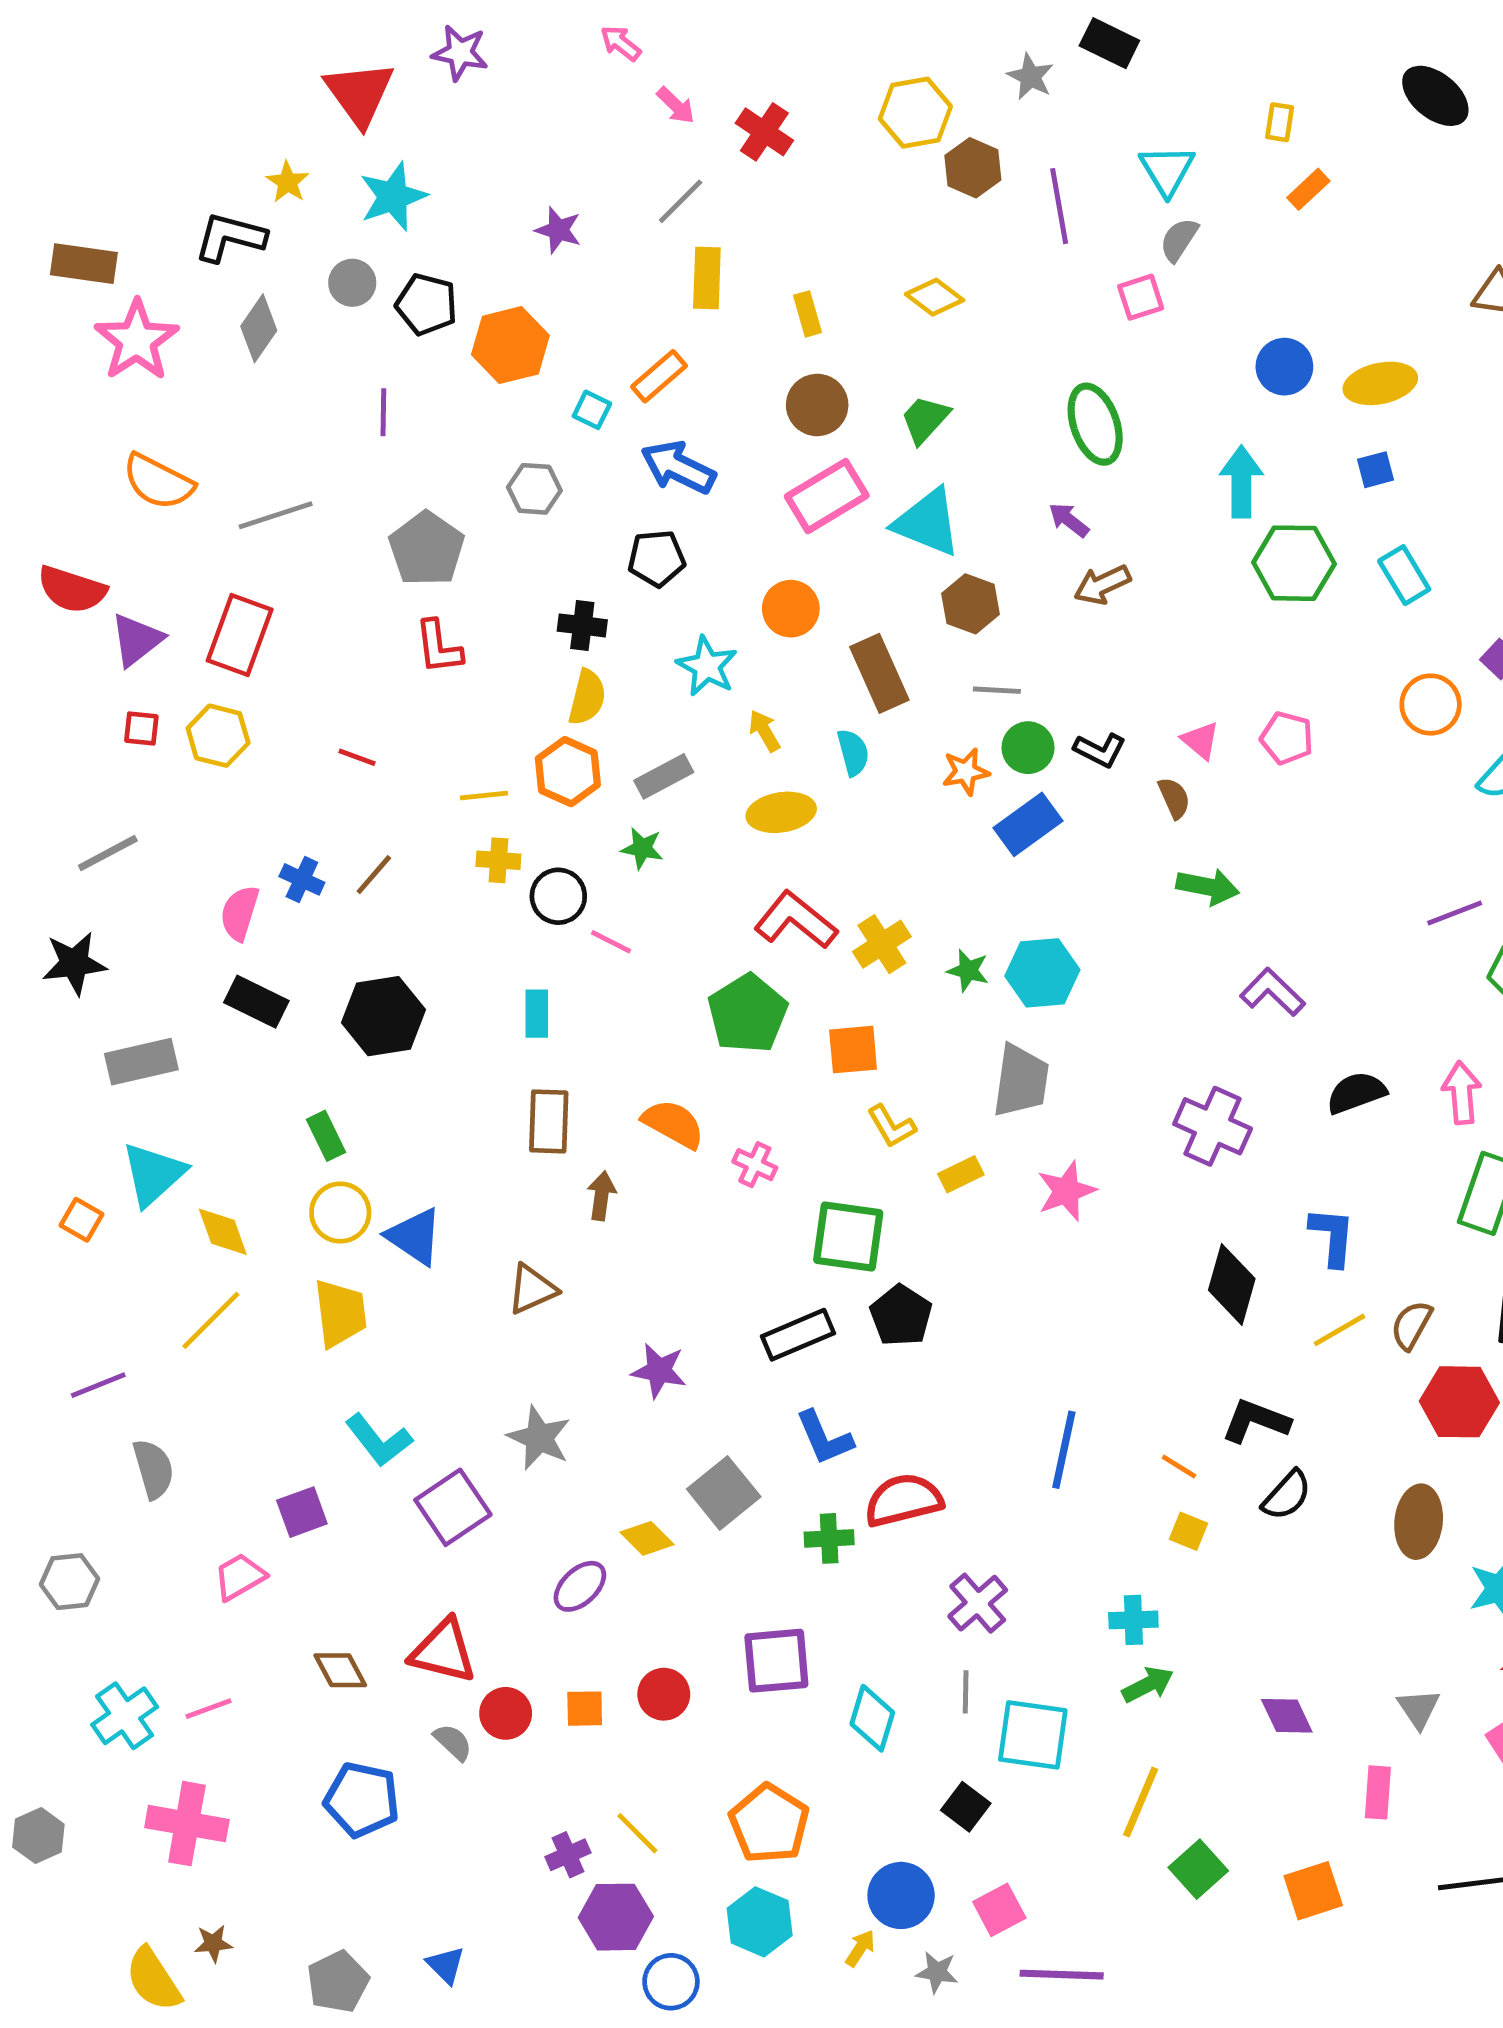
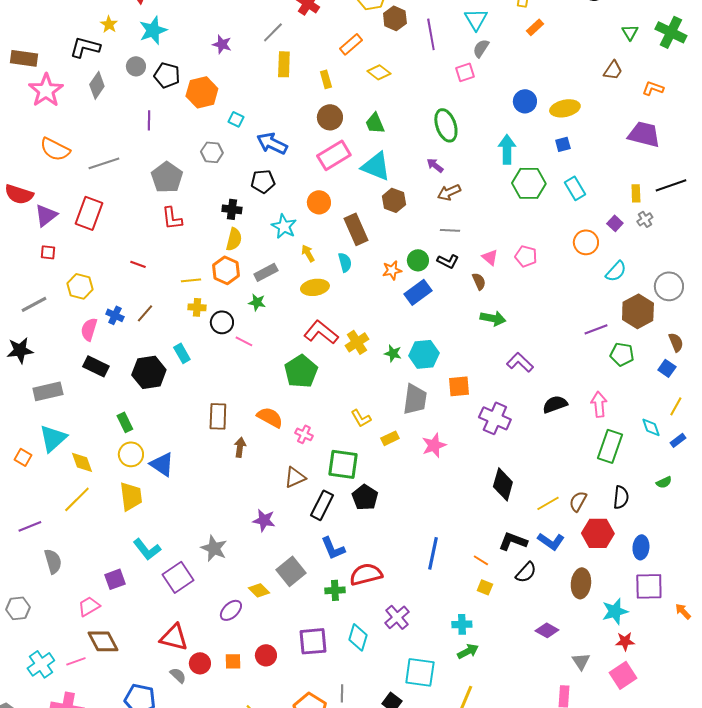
orange rectangle: (659, 376) -> (351, 44), moved
green trapezoid: (925, 419) -> (375, 123), turned -65
gray line: (997, 690) -> (450, 230), moved
yellow hexagon: (218, 736) -> (80, 286), moved
cyan rectangle: (537, 1014) -> (182, 353), moved, turned -30
orange square: (853, 1050) -> (459, 386), moved
blue L-shape: (1332, 1236) -> (551, 541), moved, turned 120
brown triangle: (532, 1289) -> (295, 477), moved
black rectangle: (798, 1335) -> (322, 505), turned -40
brown diamond: (340, 1670) -> (103, 641), moved, size x1.4
gray line: (966, 1692) -> (342, 693), moved
purple diamond: (1287, 1716) -> (547, 630), moved, turned -35
cyan diamond: (872, 1718) -> (358, 637), moved

